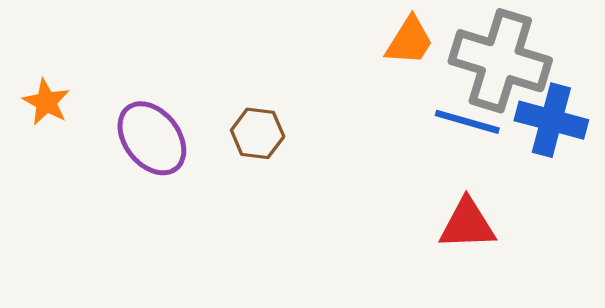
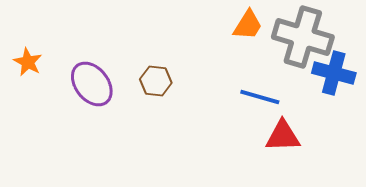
blue line: (467, 122) -> (260, 97), moved

